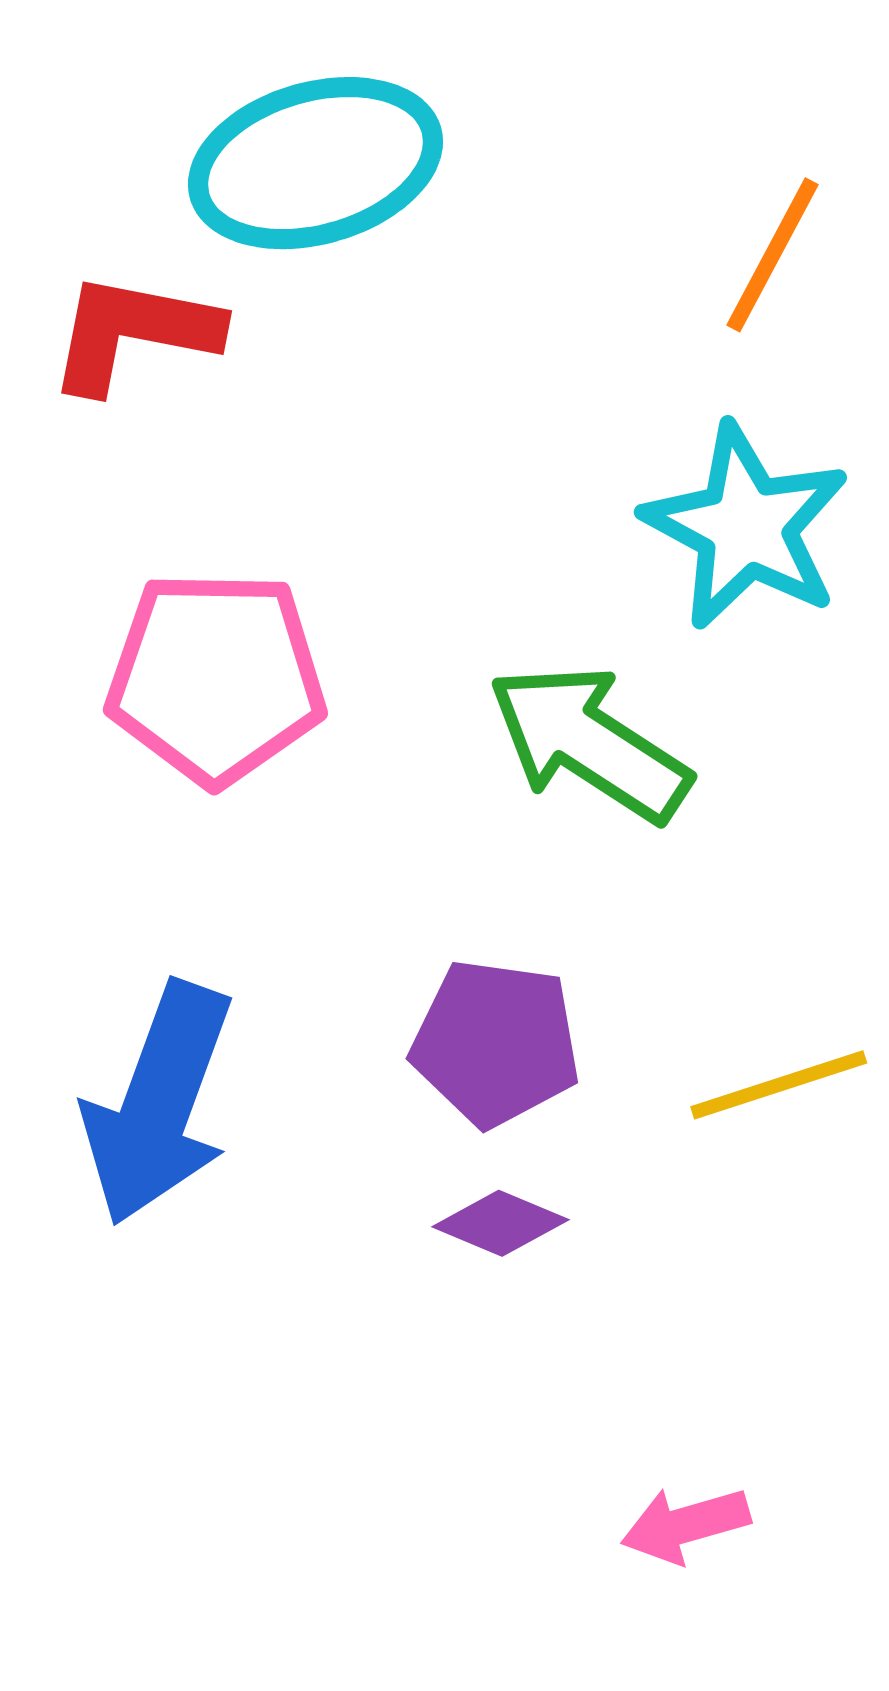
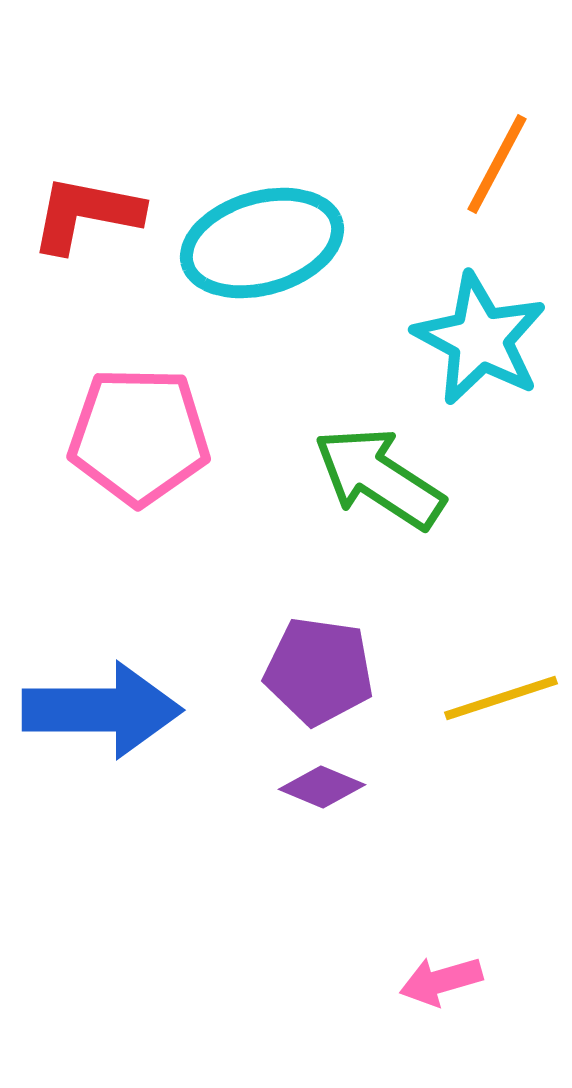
cyan ellipse: (315, 163) -> (262, 243), moved
blue arrow: (158, 1104) -> (102, 710), turned -110

